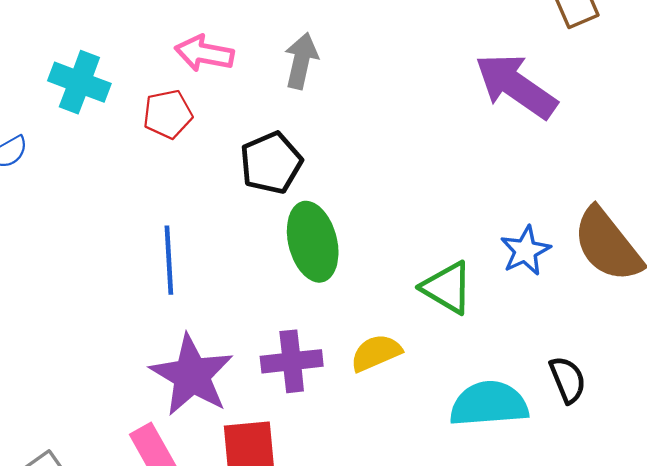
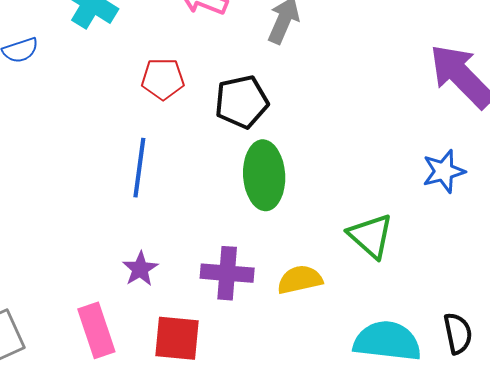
red pentagon: (168, 114) -> (163, 79), moved
blue star: (525, 251) -> (444, 171), moved
purple star: (192, 375) -> (140, 269), size x0.5

